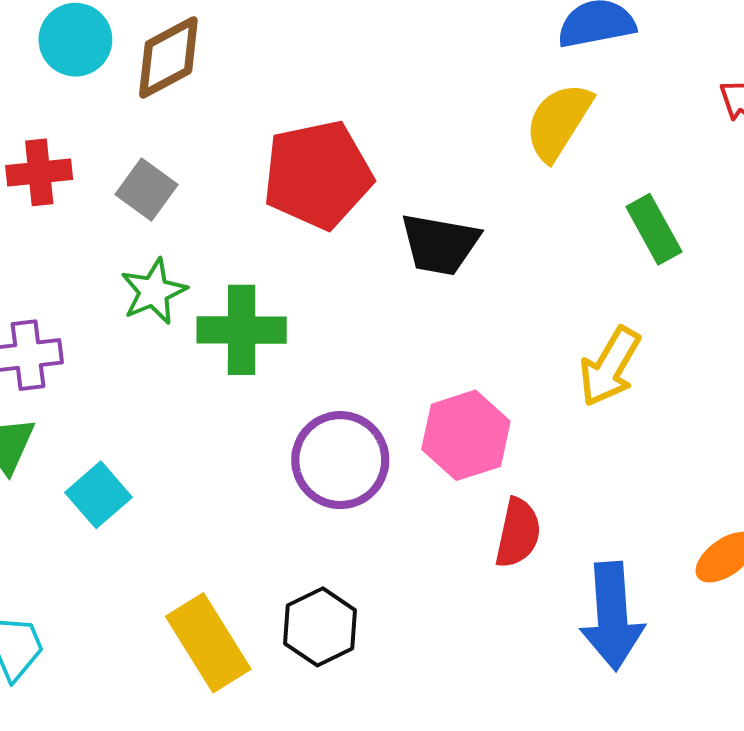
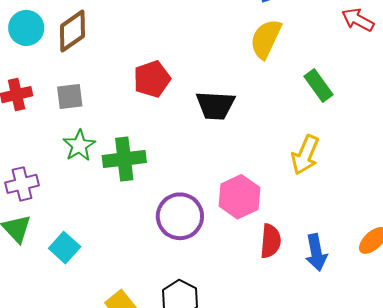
red pentagon: (318, 175) -> (152, 79), size x0.7
gray square: (146, 190) -> (70, 96), turned -36
blue arrow: (612, 616) -> (316, 252), moved, size x0.7

